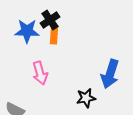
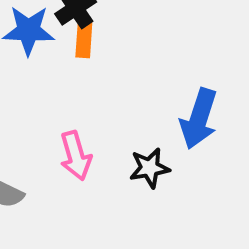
pink arrow: (40, 73) -> (76, 156), moved

